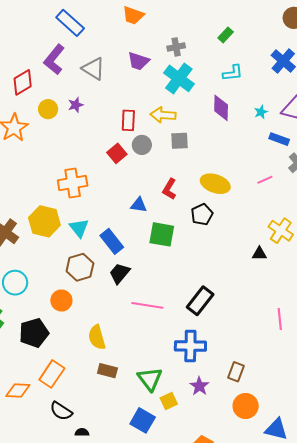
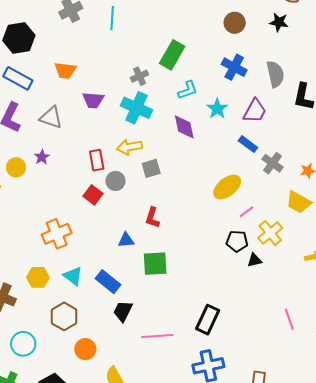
orange trapezoid: (133, 15) -> (65, 70), moved
green rectangle: (226, 35) -> (172, 55), size x1.8
gray cross: (176, 47) -> (140, 76), moved
cyan star: (261, 112) -> (217, 109), moved, size x1.5
blue rectangle: (279, 139) -> (248, 144), turned 30
pink line: (265, 180) -> (246, 212), moved
yellow ellipse: (215, 184) -> (227, 187), moved, turned -44
black pentagon: (202, 214) -> (237, 241), moved, turned -30
yellow hexagon: (44, 221) -> (38, 277), size x0.7
yellow cross: (281, 231) -> (270, 233), turned 30
brown hexagon: (80, 267) -> (64, 316), moved
orange circle: (61, 300) -> (85, 349), moved

